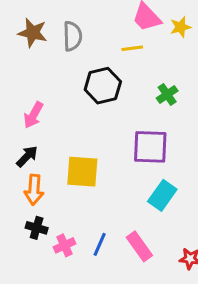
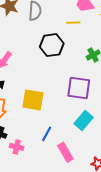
blue line: (100, 244) -> (47, 134), moved
pink cross: (65, 245) -> (17, 147), turned 32

